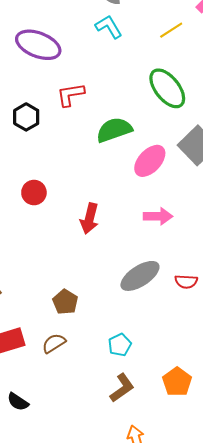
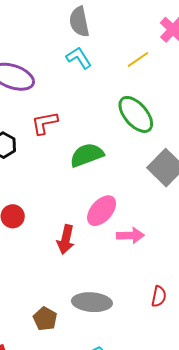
pink ellipse: (150, 161) -> (102, 211), moved
gray ellipse: (140, 276) -> (92, 302), moved, turned 39
red semicircle: (186, 282) -> (159, 296), turned -80

